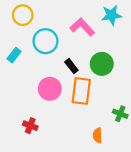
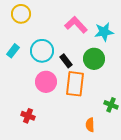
cyan star: (112, 15) -> (104, 32), moved
cyan circle: (45, 41) -> (42, 51), moved

